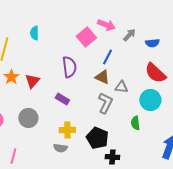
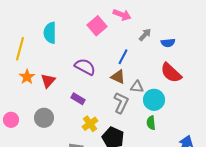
pink arrow: (106, 25) -> (122, 15), moved
cyan semicircle: (34, 33) -> (50, 33), size x1.5
pink square: (86, 37) -> (97, 26), moved
purple semicircle: (69, 67) -> (85, 67), turned -55
cyan circle: (150, 100) -> (154, 100), moved
yellow cross: (67, 130) -> (90, 124), moved, turned -35

